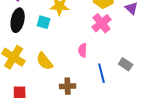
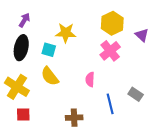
yellow semicircle: (45, 61) -> (50, 76), moved
red square: (20, 92) -> (23, 114), moved

